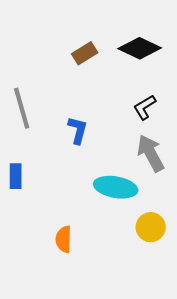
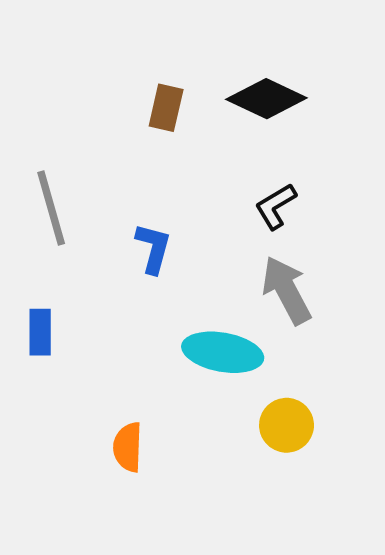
brown rectangle: (85, 53) -> (166, 108), turned -45

